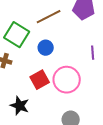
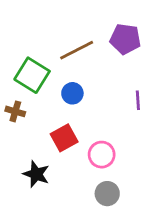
pink circle: (67, 80) -> (102, 155), moved, size x0.7

